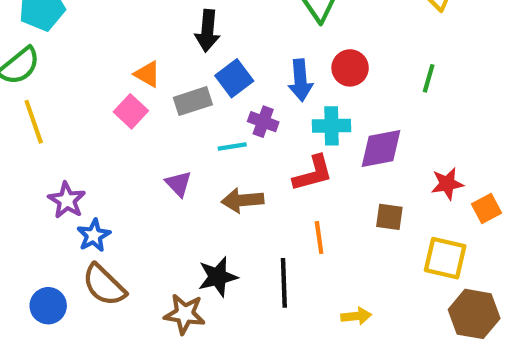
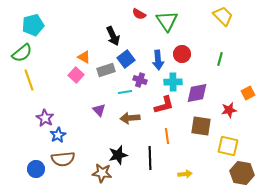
black arrow: (207, 31) -> (113, 36), turned -30
orange square: (487, 209) -> (248, 93), moved
brown square: (389, 217) -> (201, 126), size x1.5
brown semicircle: (104, 285) -> (63, 159), turned -50

